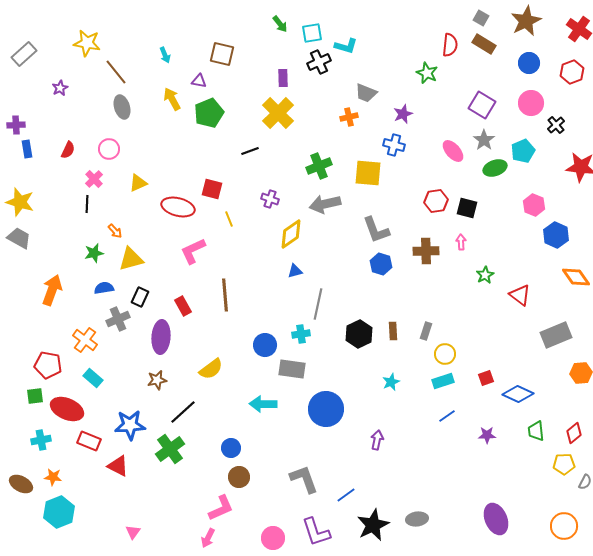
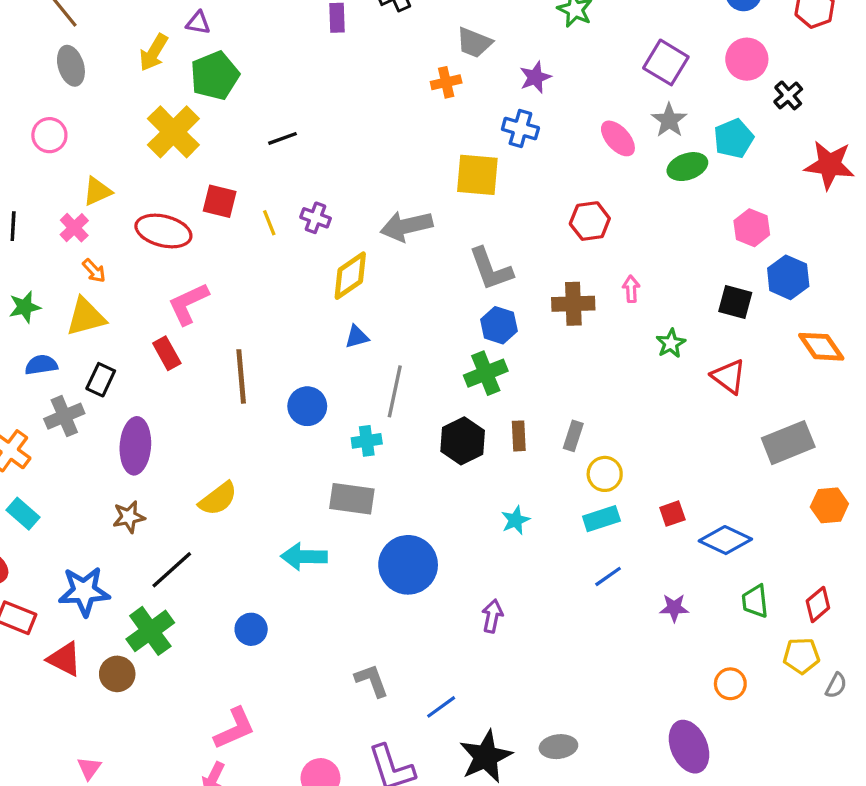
yellow arrow: (172, 99) -> (154, 53), turned -120
yellow cross: (278, 113) -> (173, 132), moved
green cross: (319, 166) -> (486, 373), moved
pink cross: (94, 179) -> (74, 228), moved
black square: (467, 208) -> (735, 302), moved
yellow line: (229, 219) -> (269, 223), moved
orange arrow: (115, 231) -> (94, 271), moved
red rectangle: (183, 306) -> (167, 353), moved
blue circle: (265, 345) -> (307, 406), moved
brown circle: (239, 477) -> (117, 674), moved
gray L-shape: (304, 479) -> (372, 681), size x0.7
orange circle: (564, 526) -> (730, 684), moved, size x0.7

